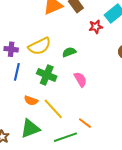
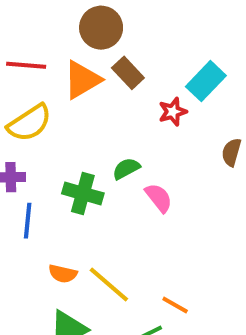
yellow semicircle: (40, 46) -> (29, 123), moved
green cross: (47, 75) -> (83, 193), moved
pink semicircle: (80, 79) -> (159, 198), moved

